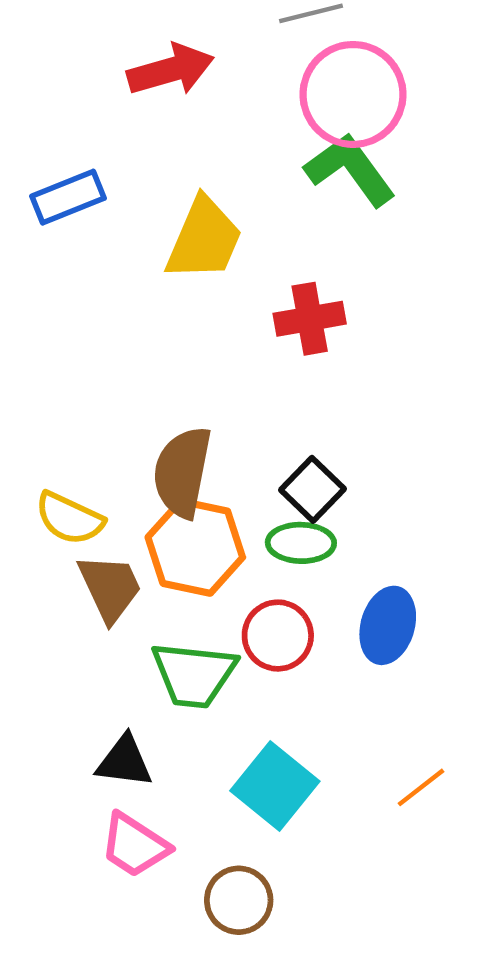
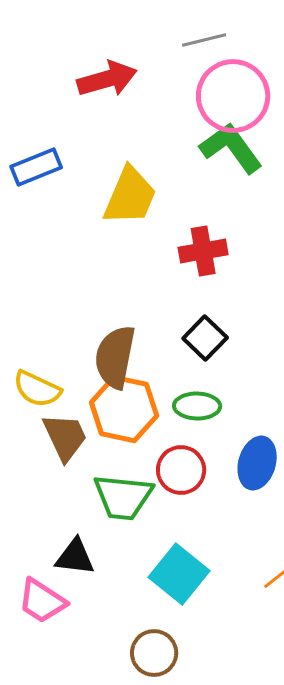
black square: (312, 489) -> (205, 338), moved
pink trapezoid: (135, 845) -> (42, 601), moved

